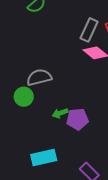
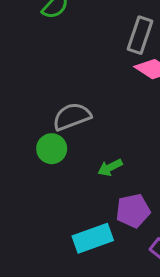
purple pentagon: (77, 119) -> (133, 211), moved

